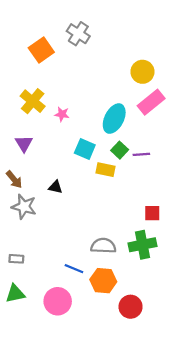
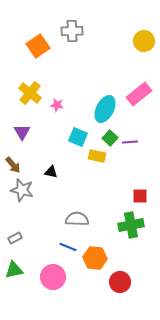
gray cross: (78, 34) -> (72, 31), turned -35
yellow circle: (142, 72) -> (144, 41), moved
gray semicircle: (103, 246) -> (77, 219), moved
gray rectangle: (16, 259) -> (15, 238), turned -32

